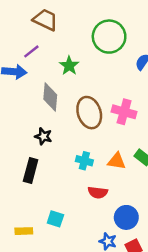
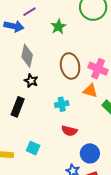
gray diamond: (50, 97) -> (27, 56), moved
cyan cross: (84, 161) -> (62, 104), turned -32
orange triangle: (117, 161) -> (90, 91), moved

